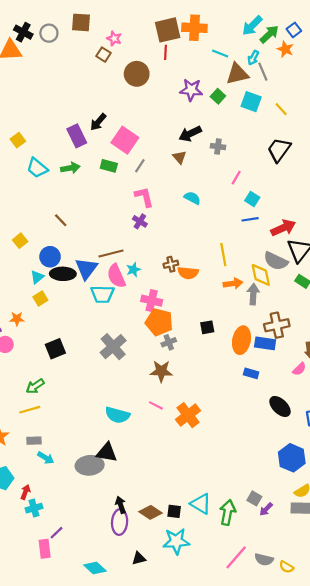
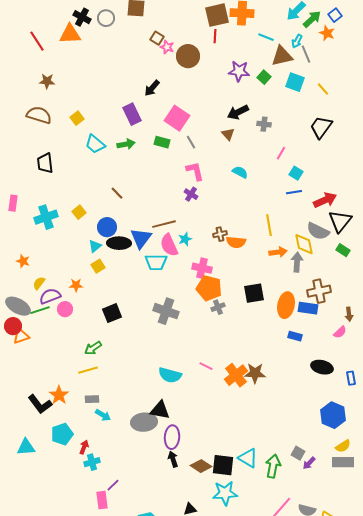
pink star: (114, 39) -> (167, 47), moved
black arrow: (98, 122) -> (152, 88), moved
gray line: (140, 166) -> (191, 142), turned -64
black square: (207, 327) -> (254, 293), size x1.5
gray cross: (113, 347) -> (166, 311), turned -30
brown star: (161, 371) -> (255, 373), moved
black ellipse: (280, 406) -> (322, 367), turned -30
black square: (174, 511) -> (223, 465), size x1.6
purple ellipse: (120, 522) -> (172, 437), moved

